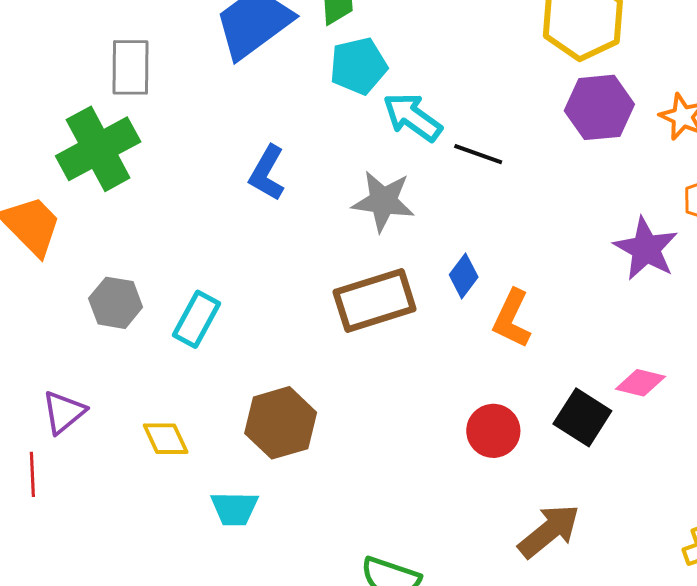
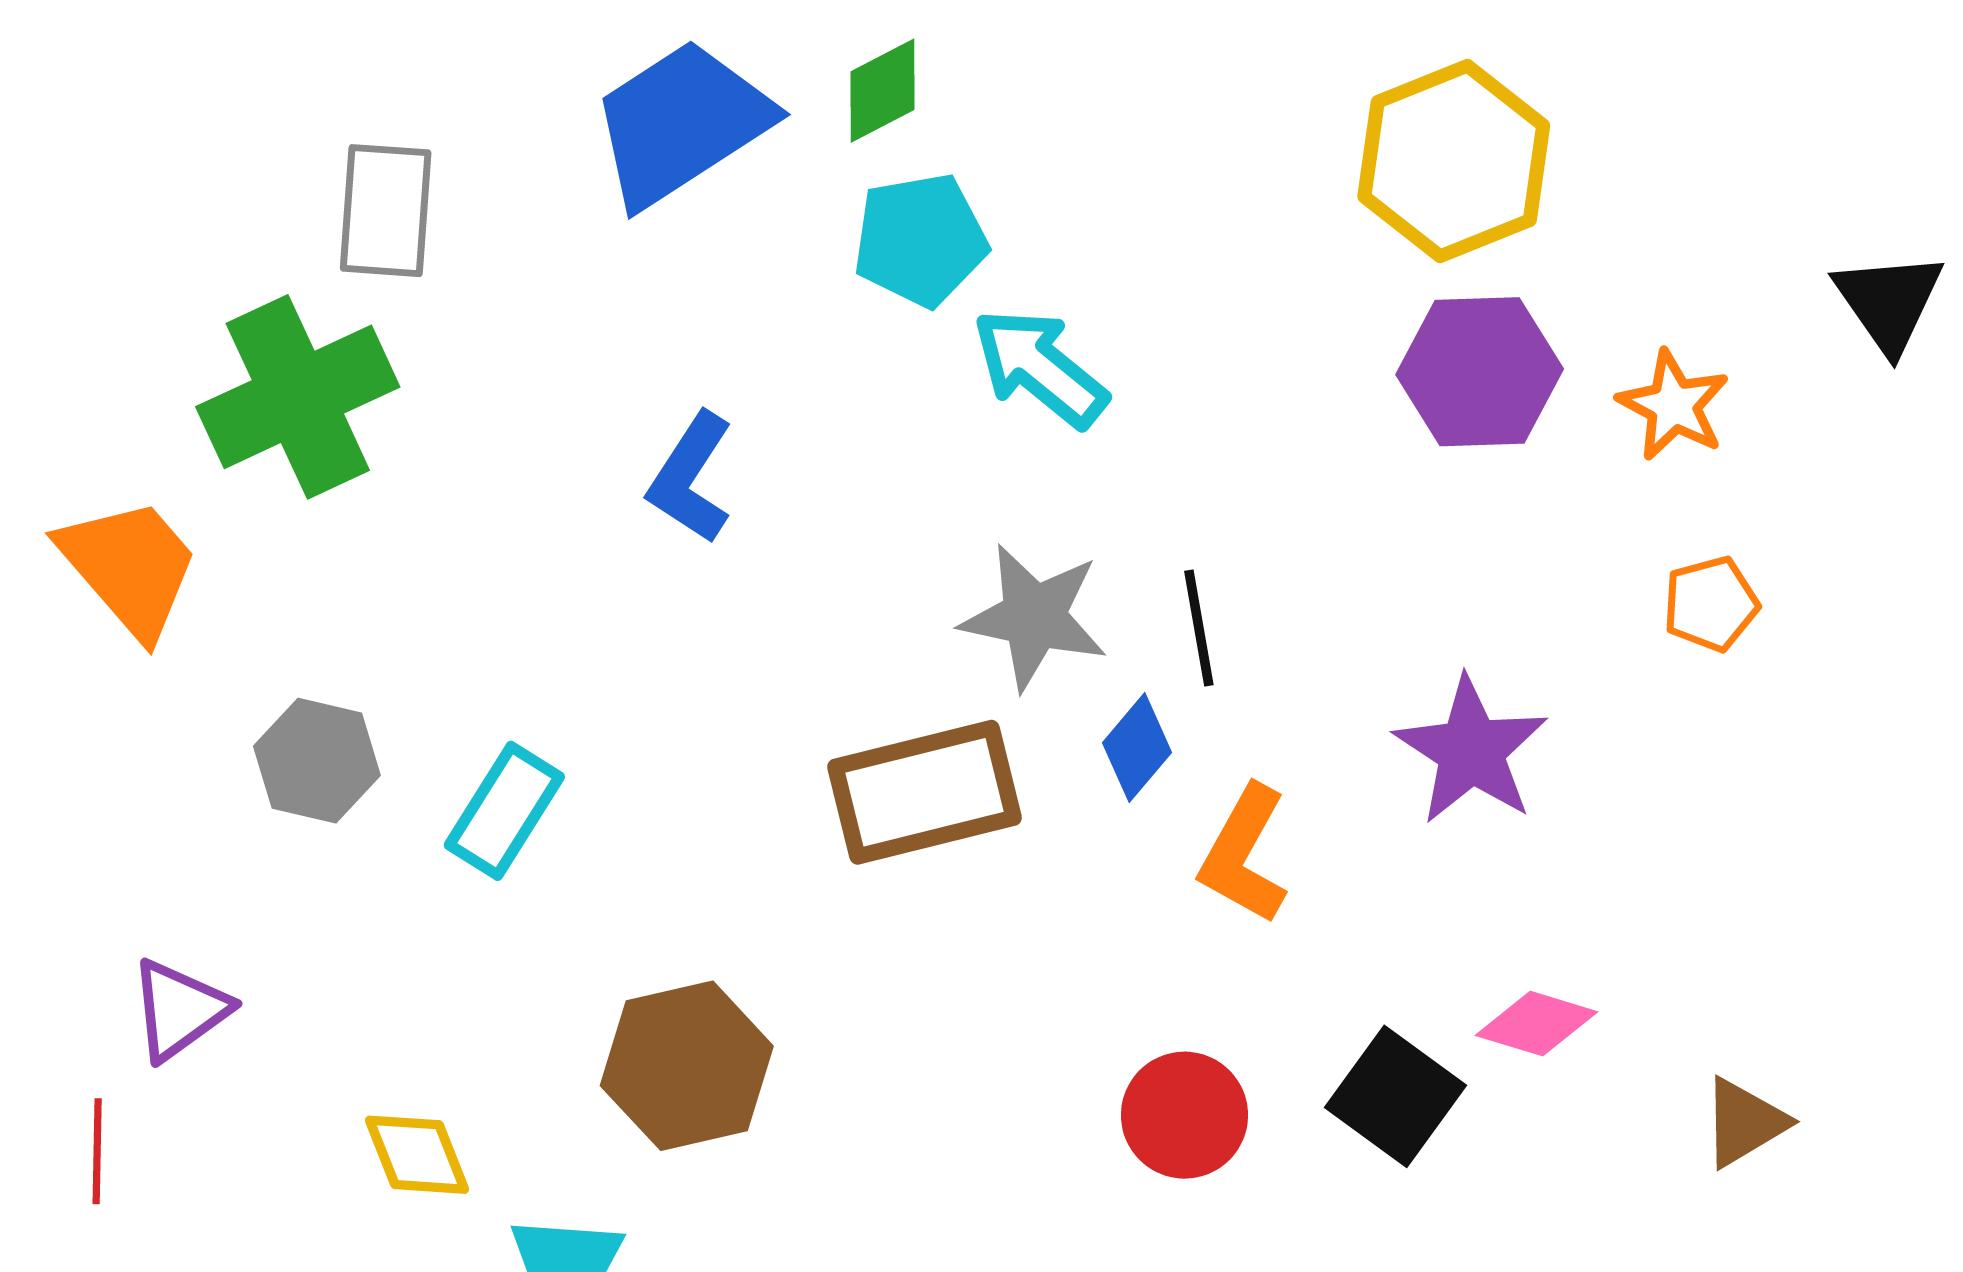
black line: (478, 154) -> (1199, 628), moved, turned 57
gray star: (383, 201) -> (1034, 617), moved
purple star: (646, 249) -> (1471, 751), moved
yellow diamond: (166, 439) -> (417, 1155), moved

